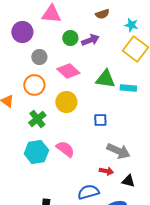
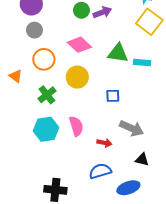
gray circle: (39, 57) -> (34, 30), moved
pink semicircle: (65, 149) -> (76, 126), turned 36
red arrow: (106, 171) -> (104, 143), moved

